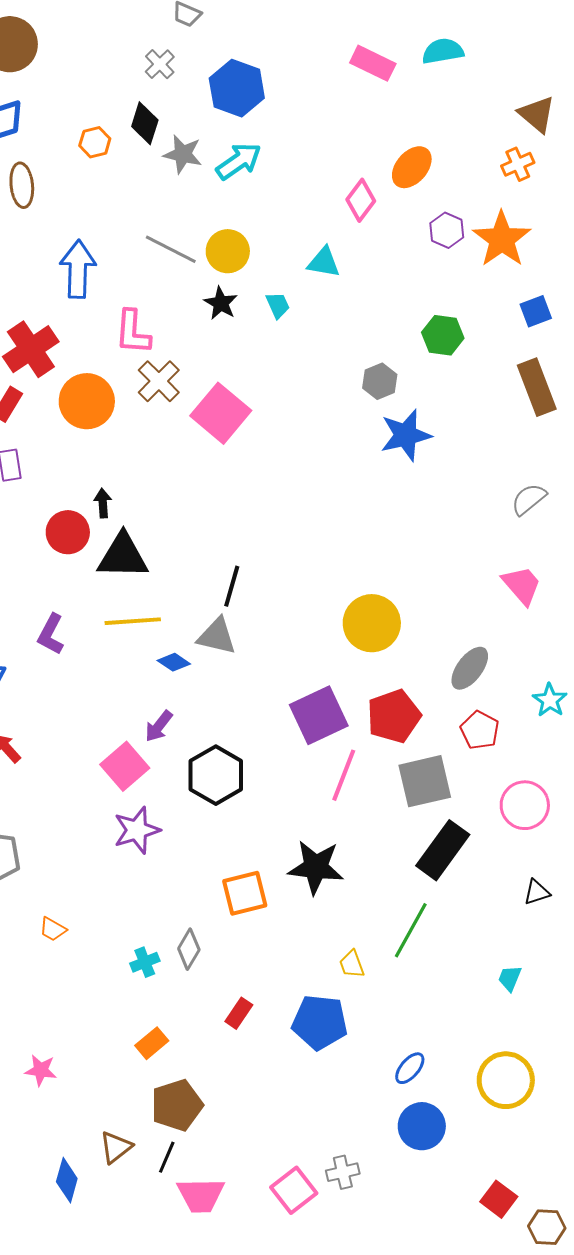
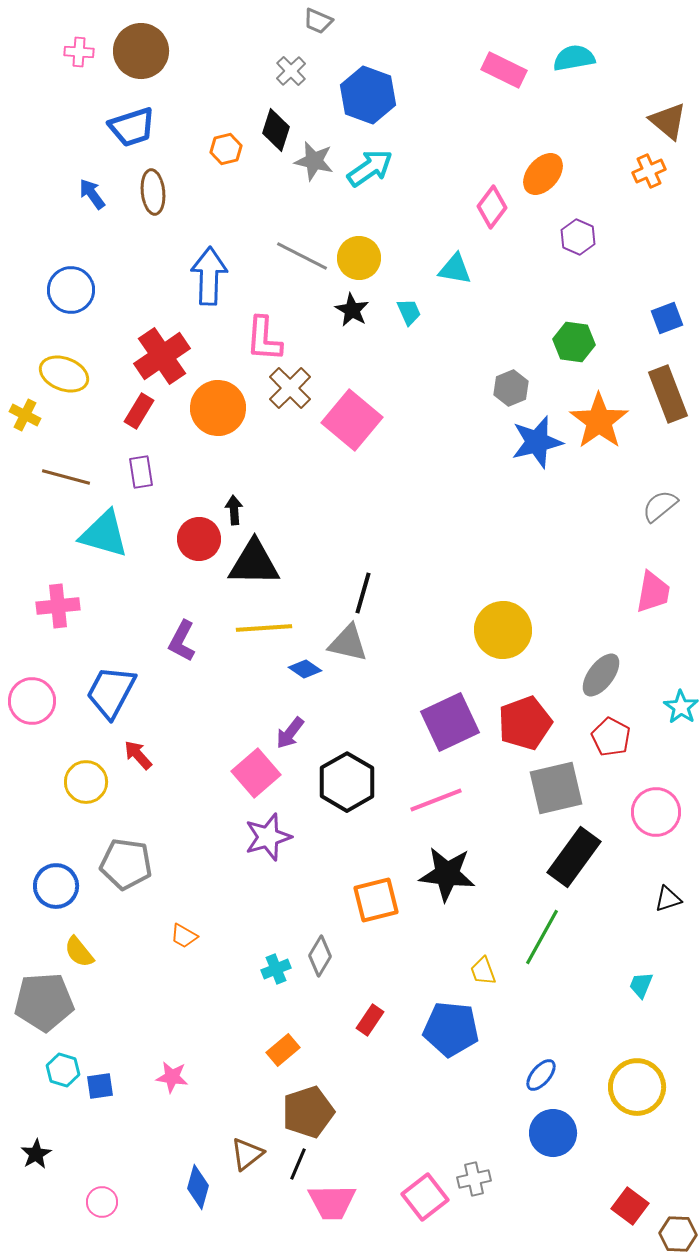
orange star: (502, 239) -> (599, 421), moved
pink trapezoid: (522, 585) -> (653, 592), turned 51
pink line: (344, 775) -> (436, 800), moved, turned 48

